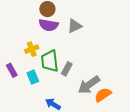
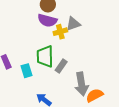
yellow cross: (32, 49) -> (60, 32), moved
gray arrow: (89, 85) -> (82, 84), turned -70

